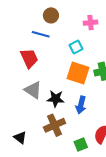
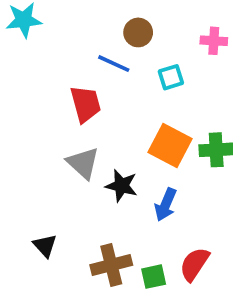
pink cross: (90, 23) -> (214, 41), moved
cyan square: (76, 47) -> (171, 77), moved
brown cross: (55, 125) -> (111, 265), moved

